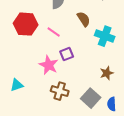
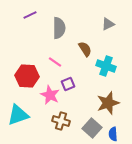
red hexagon: (26, 24) -> (27, 76), moved
brown star: (107, 73) -> (108, 103), size x1.6
cyan triangle: (17, 85) -> (18, 115), size x1.6

